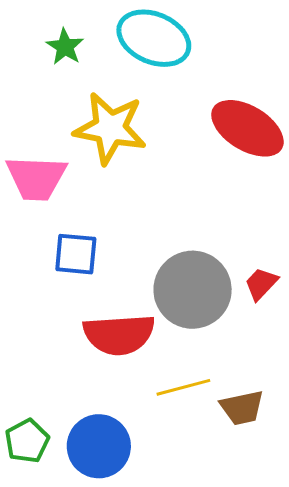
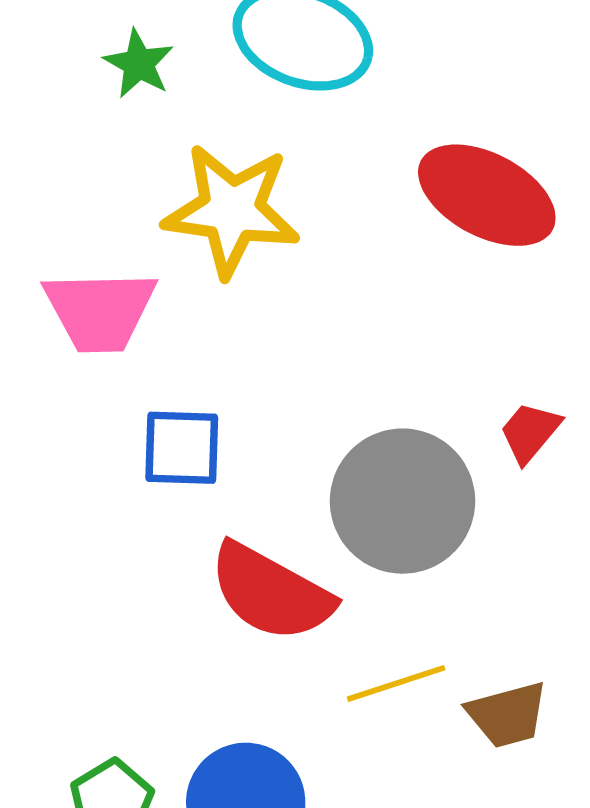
red trapezoid: (261, 284) -> (530, 432), moved
red semicircle: (119, 334) -> (271, 592), turned 36

